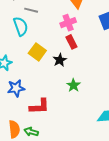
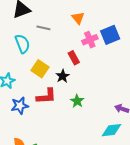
gray line: (31, 10) -> (43, 28), moved
pink cross: (68, 23) -> (90, 40), moved
red L-shape: (39, 106) -> (46, 96), moved

